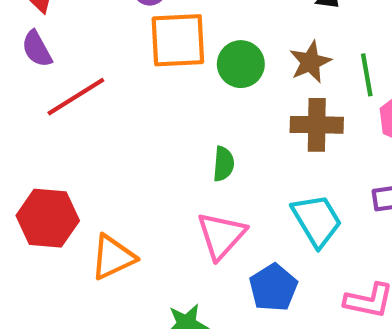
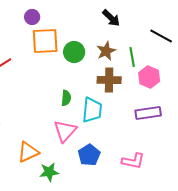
cyan trapezoid: (317, 220) -> (92, 110), moved, turned 36
orange triangle: (113, 257) -> (28, 152), moved

